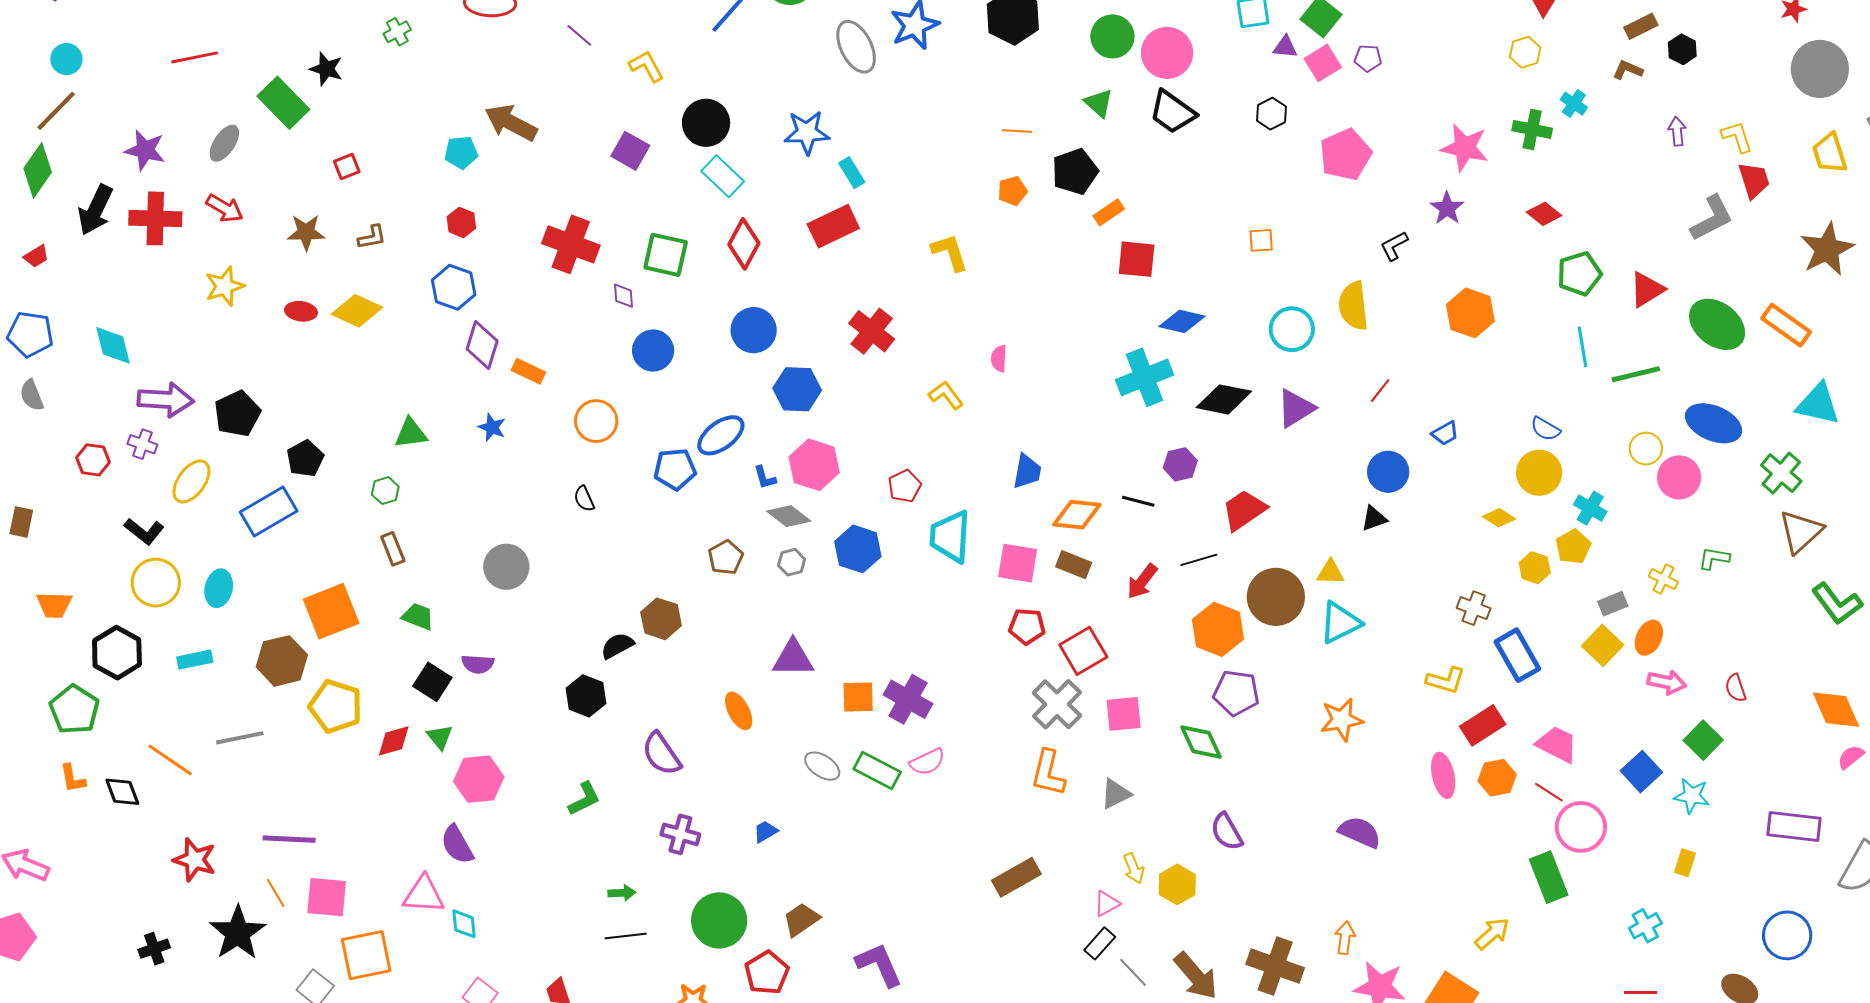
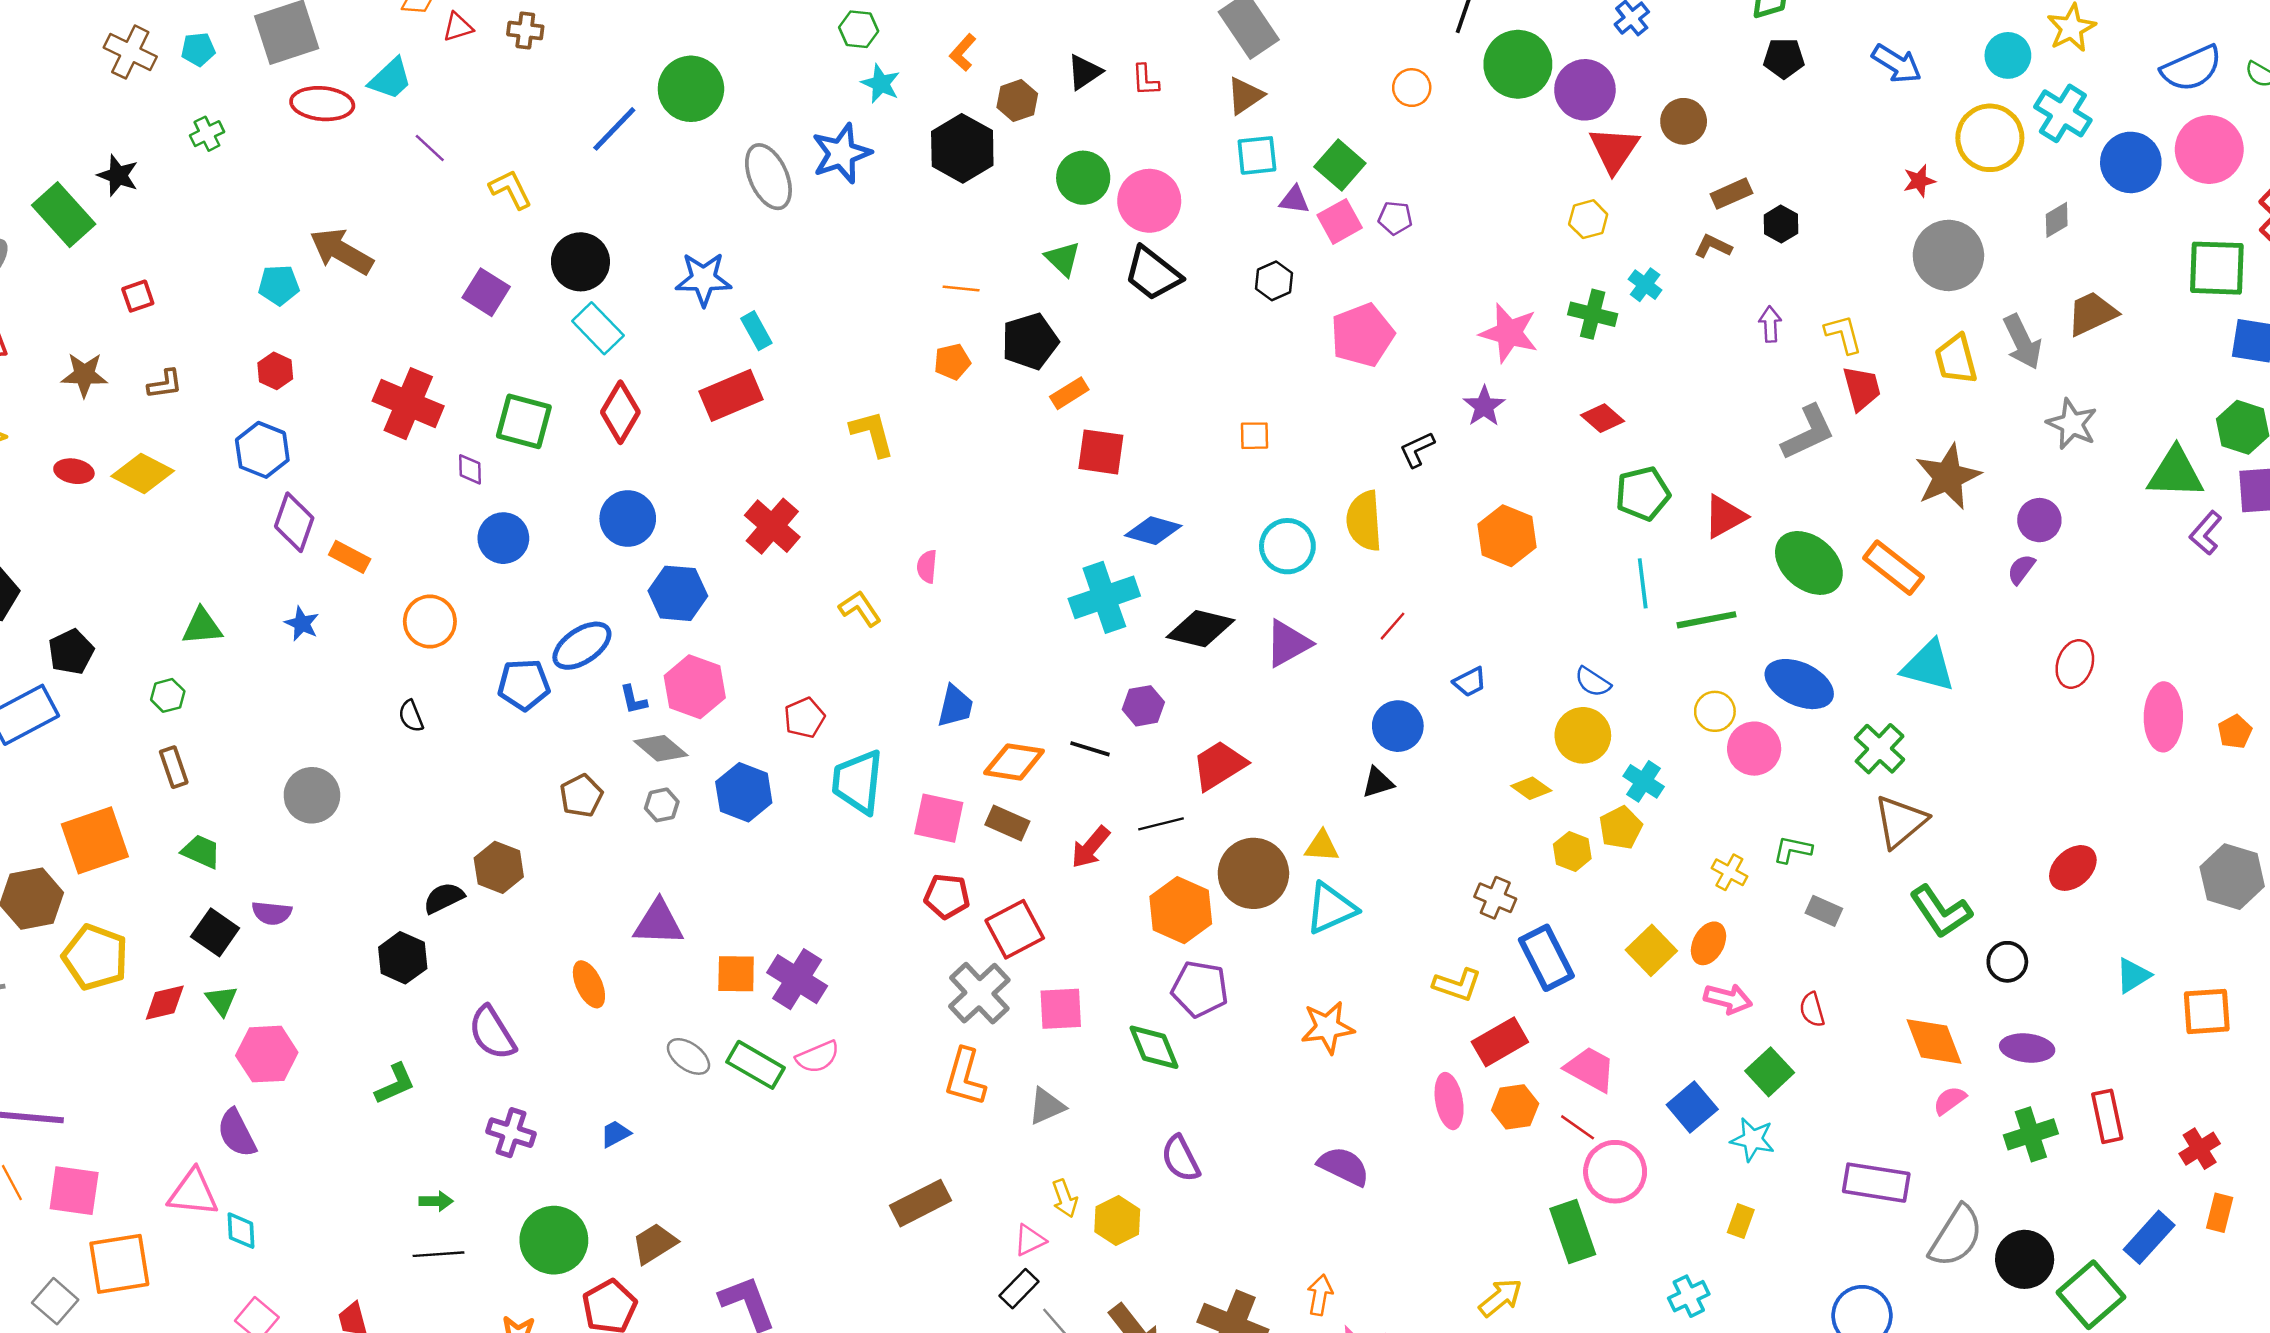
gray rectangle: (1613, 604) -> (1824, 911), moved, turned 44

